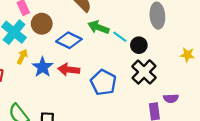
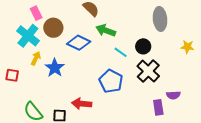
cyan line: (120, 37) -> (121, 52), moved
yellow star: (187, 55) -> (187, 47), moved
red arrow: (69, 70) -> (82, 104), moved

